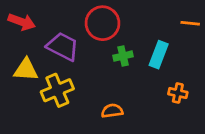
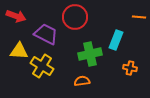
green cross: (123, 56) -> (90, 54), moved, size x1.6
yellow cross: (57, 90) -> (42, 66), turned -35

